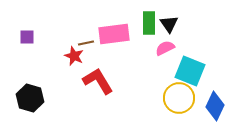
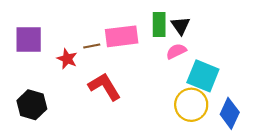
purple square: (27, 37) -> (29, 40), size x1.8
red star: (74, 56) -> (67, 59), moved

